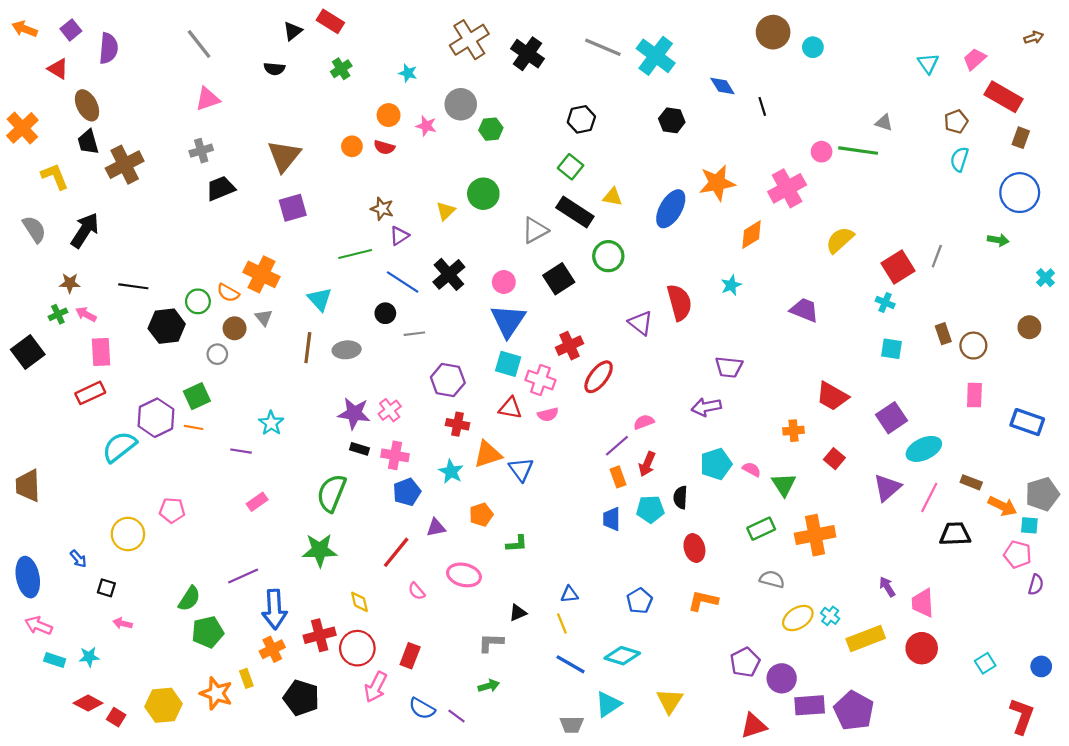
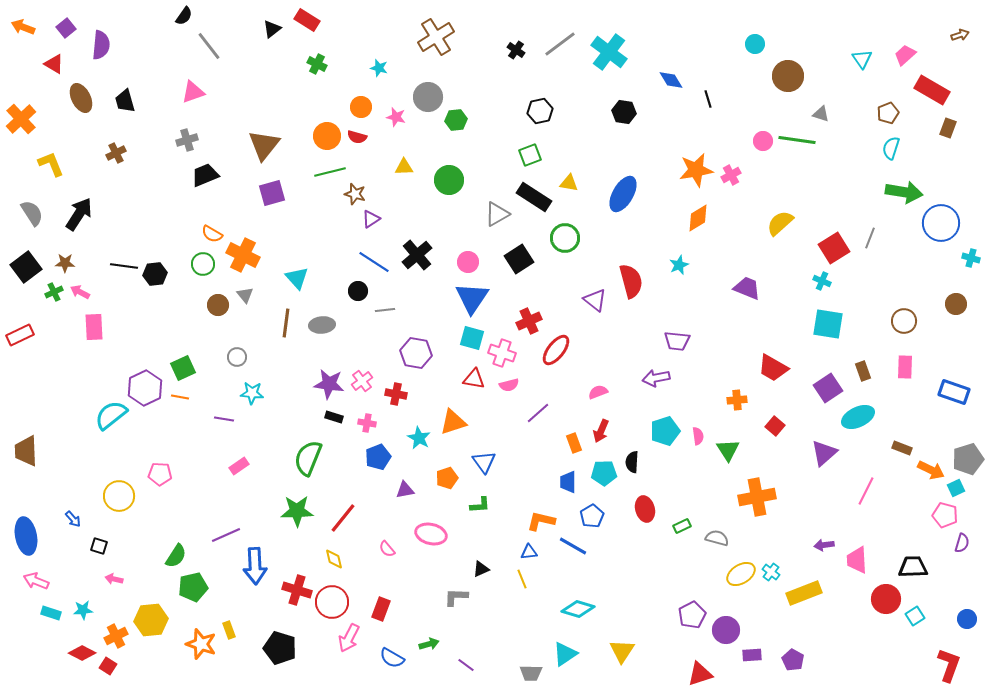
brown circle: (773, 32) -> (788, 76), moved
gray line: (199, 44) -> (209, 46), moved
gray line: (603, 47) -> (560, 44), turned -60
black cross: (527, 54) -> (516, 50), moved, size x0.6
black semicircle: (274, 69) -> (184, 16), moved, turned -60
green cross: (341, 69) -> (317, 64), turned -30
black trapezoid: (88, 142) -> (125, 101), moved
orange circle: (352, 146) -> (327, 136), size x1.4
brown cross: (125, 165) -> (116, 153), size x0.6
green square: (571, 167) -> (530, 155), turned 30
orange star: (717, 183) -> (696, 170), moved
pink cross: (787, 188) -> (731, 175), size x0.6
blue circle: (1020, 193) -> (941, 223), moved
yellow triangle: (446, 211) -> (404, 167), moved, turned 42
green arrow: (998, 240) -> (904, 192), moved, size x1.8
green line: (355, 254) -> (330, 172), moved
cyan cross: (1046, 278) -> (971, 258), turned -30
orange semicircle: (228, 293) -> (212, 234), moved
green circle: (198, 301) -> (203, 264), moved
black hexagon: (167, 326) -> (155, 274), moved, size x0.7
brown rectangle: (943, 334) -> (863, 371), moved
cyan square: (892, 349) -> (828, 324), size x1.5
black square: (28, 352) -> (26, 267), moved
gray circle: (217, 354) -> (237, 357), moved
red rectangle: (90, 393) -> (20, 335), moved
cyan star: (271, 423) -> (252, 393), turned -30
red cross: (457, 424) -> (396, 394), moved
purple line: (617, 446) -> (538, 413), moved
pink cross: (395, 455) -> (367, 423), size x0.7
blue triangle: (521, 469) -> (484, 462), moved
pink semicircle: (752, 469) -> (698, 436), turned 54
pink line: (929, 497) -> (866, 491), moved
cyan square: (1029, 525) -> (956, 488), turned -30
green rectangle: (761, 529) -> (682, 526), moved, size x0.7
black trapezoid: (955, 534) -> (913, 567), moved
red line: (396, 552) -> (343, 518), moved
purple arrow: (887, 587) -> (824, 545), turned -66
blue pentagon: (640, 601) -> (592, 516), moved
orange L-shape: (703, 601) -> (541, 521), moved
red cross: (320, 635) -> (297, 590), turned 32
red circle: (922, 648) -> (886, 599), moved
orange cross: (272, 649) -> (116, 636), moved
blue line: (571, 664) -> (573, 546), moved
green arrow: (489, 686) -> (429, 644), moved
yellow hexagon: (163, 705) -> (151, 620), moved
purple rectangle: (810, 705) -> (752, 655), size x0.7
purple pentagon: (854, 711) -> (793, 660), size x0.6
purple line: (456, 716) -> (466, 665), moved

